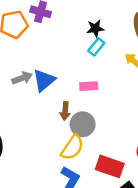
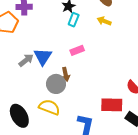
gray circle: (83, 124) -> (56, 84), moved
yellow semicircle: (72, 147) -> (49, 107), moved, turned -85

